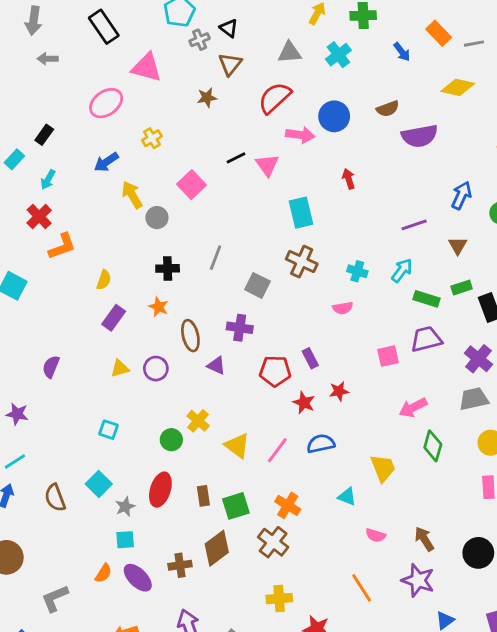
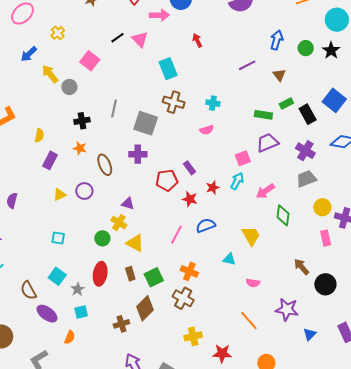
cyan arrow: (402, 270) -> (237, 181), moved
gray square: (257, 285) -> (146, 123), size x1.4
purple triangle: (216, 366) -> (128, 204), moved
yellow triangle: (237, 446) -> (135, 243), moved
brown arrow: (424, 539) -> (301, 267), moved
purple ellipse: (138, 578) -> (47, 314), moved

